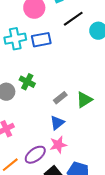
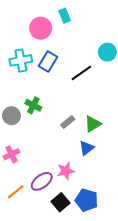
black line: (73, 19) -> (81, 73), moved
blue rectangle: (41, 40) -> (48, 61), turned -48
blue triangle: (57, 123) -> (87, 148), moved

